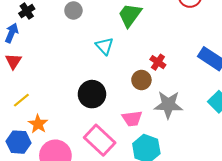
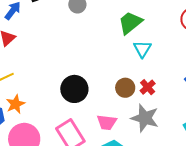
cyan triangle: (104, 46) -> (142, 49), moved
red cross: (158, 62) -> (148, 87), moved

